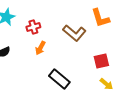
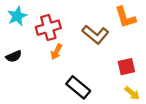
red cross: (33, 27) -> (48, 28), size x1.5

